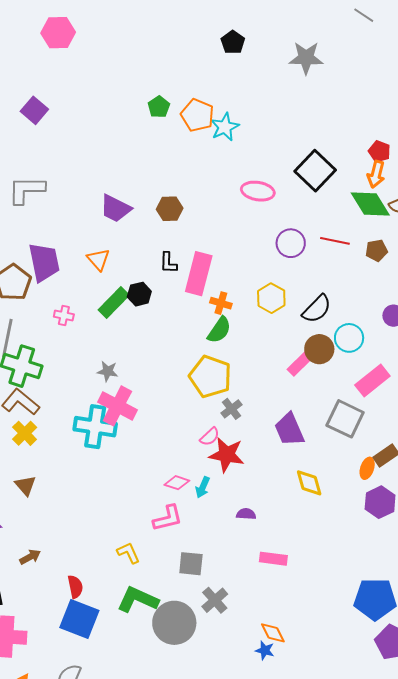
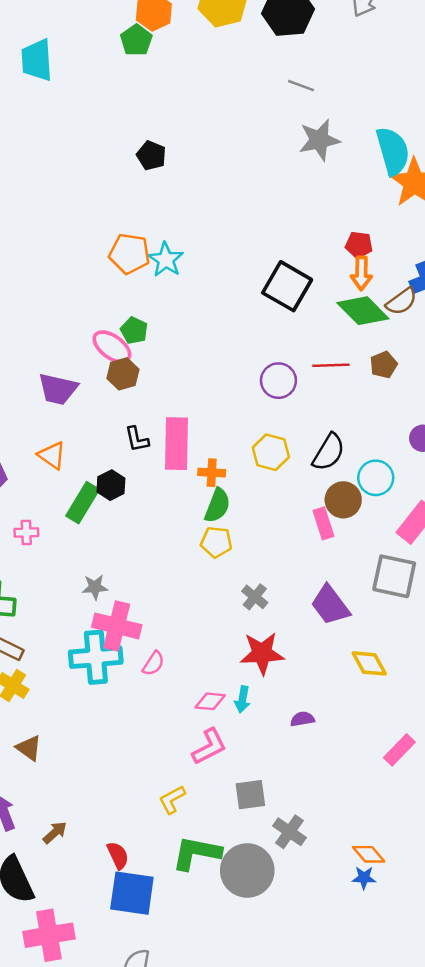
gray star: (306, 58) -> (319, 140), moved
green pentagon: (159, 107) -> (134, 330), moved
pink ellipse: (258, 191) -> (112, 347), moved, turned 40
pink rectangle: (299, 364) -> (323, 523), turned -50
yellow pentagon: (210, 377) -> (216, 542), moved, size x0.6
pink semicircle: (210, 437) -> (153, 663), moved
yellow L-shape: (128, 553) -> (172, 800), turned -80
pink rectangle: (273, 559) -> (399, 750), moved, turned -40

